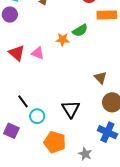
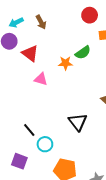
red triangle: (17, 53) -> (30, 53), moved
black triangle: (71, 109) -> (78, 122), moved

